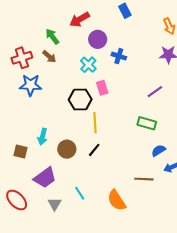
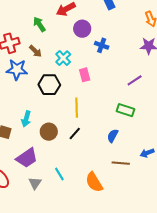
brown arrow: (49, 57) -> (35, 51), moved
cyan cross: (88, 65) -> (63, 58), moved
black hexagon: (80, 99) -> (49, 85), moved
blue semicircle: (158, 151) -> (113, 136), moved, turned -32

